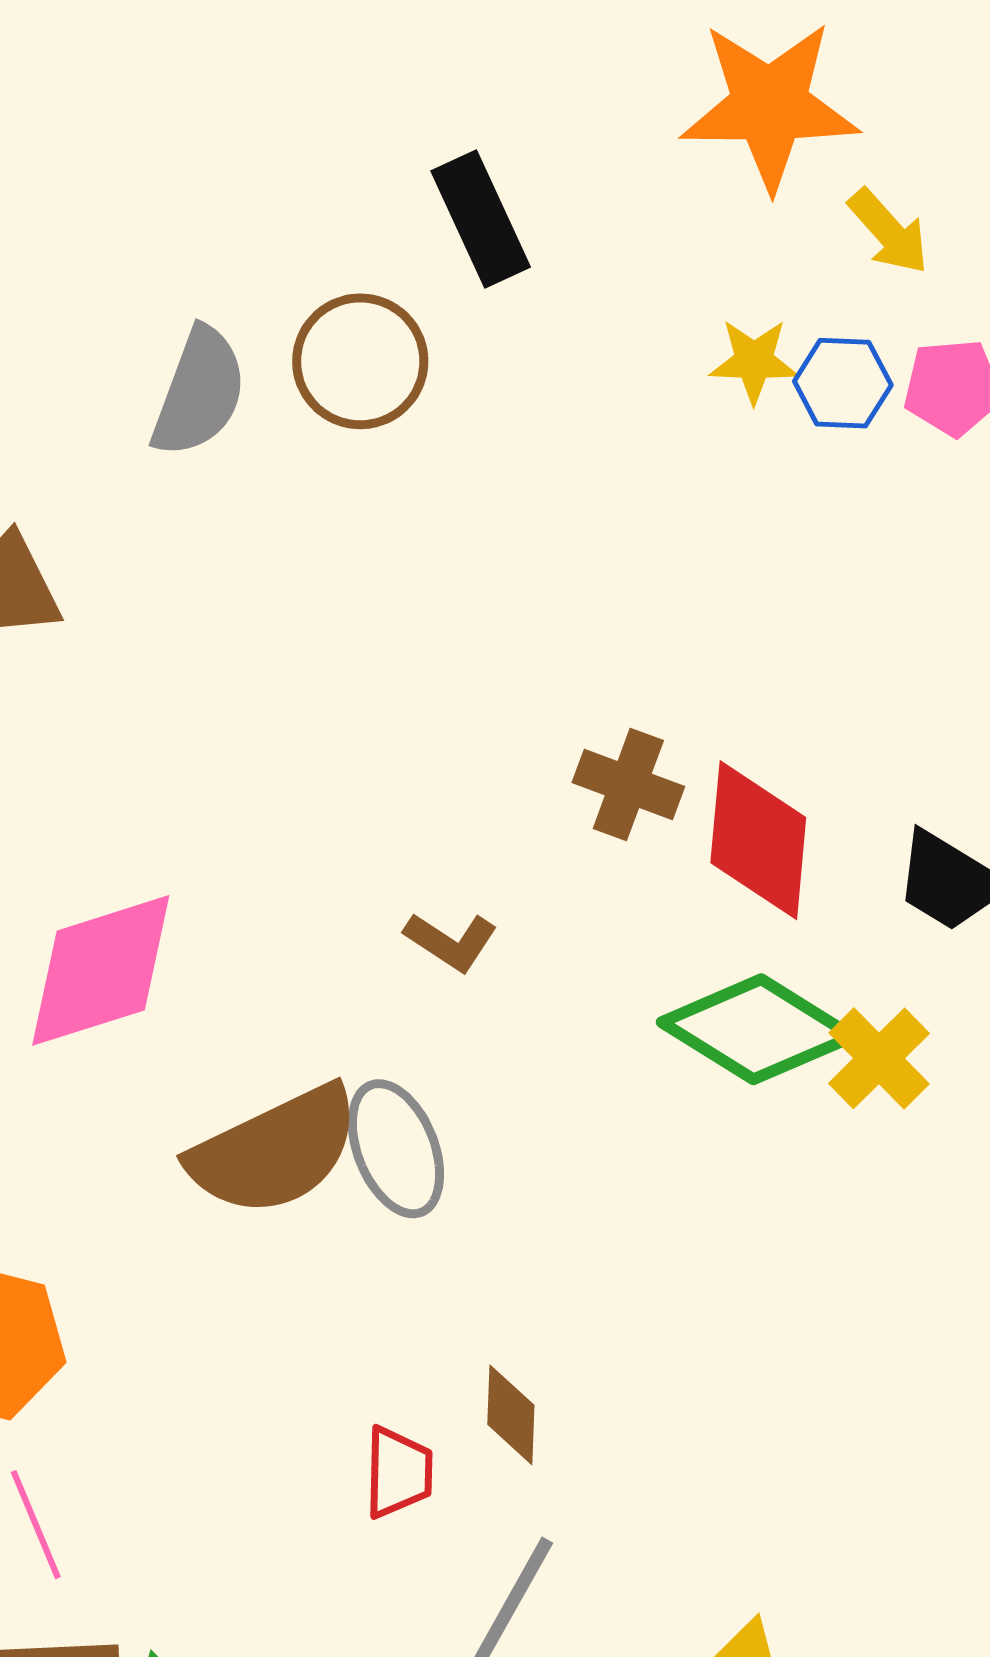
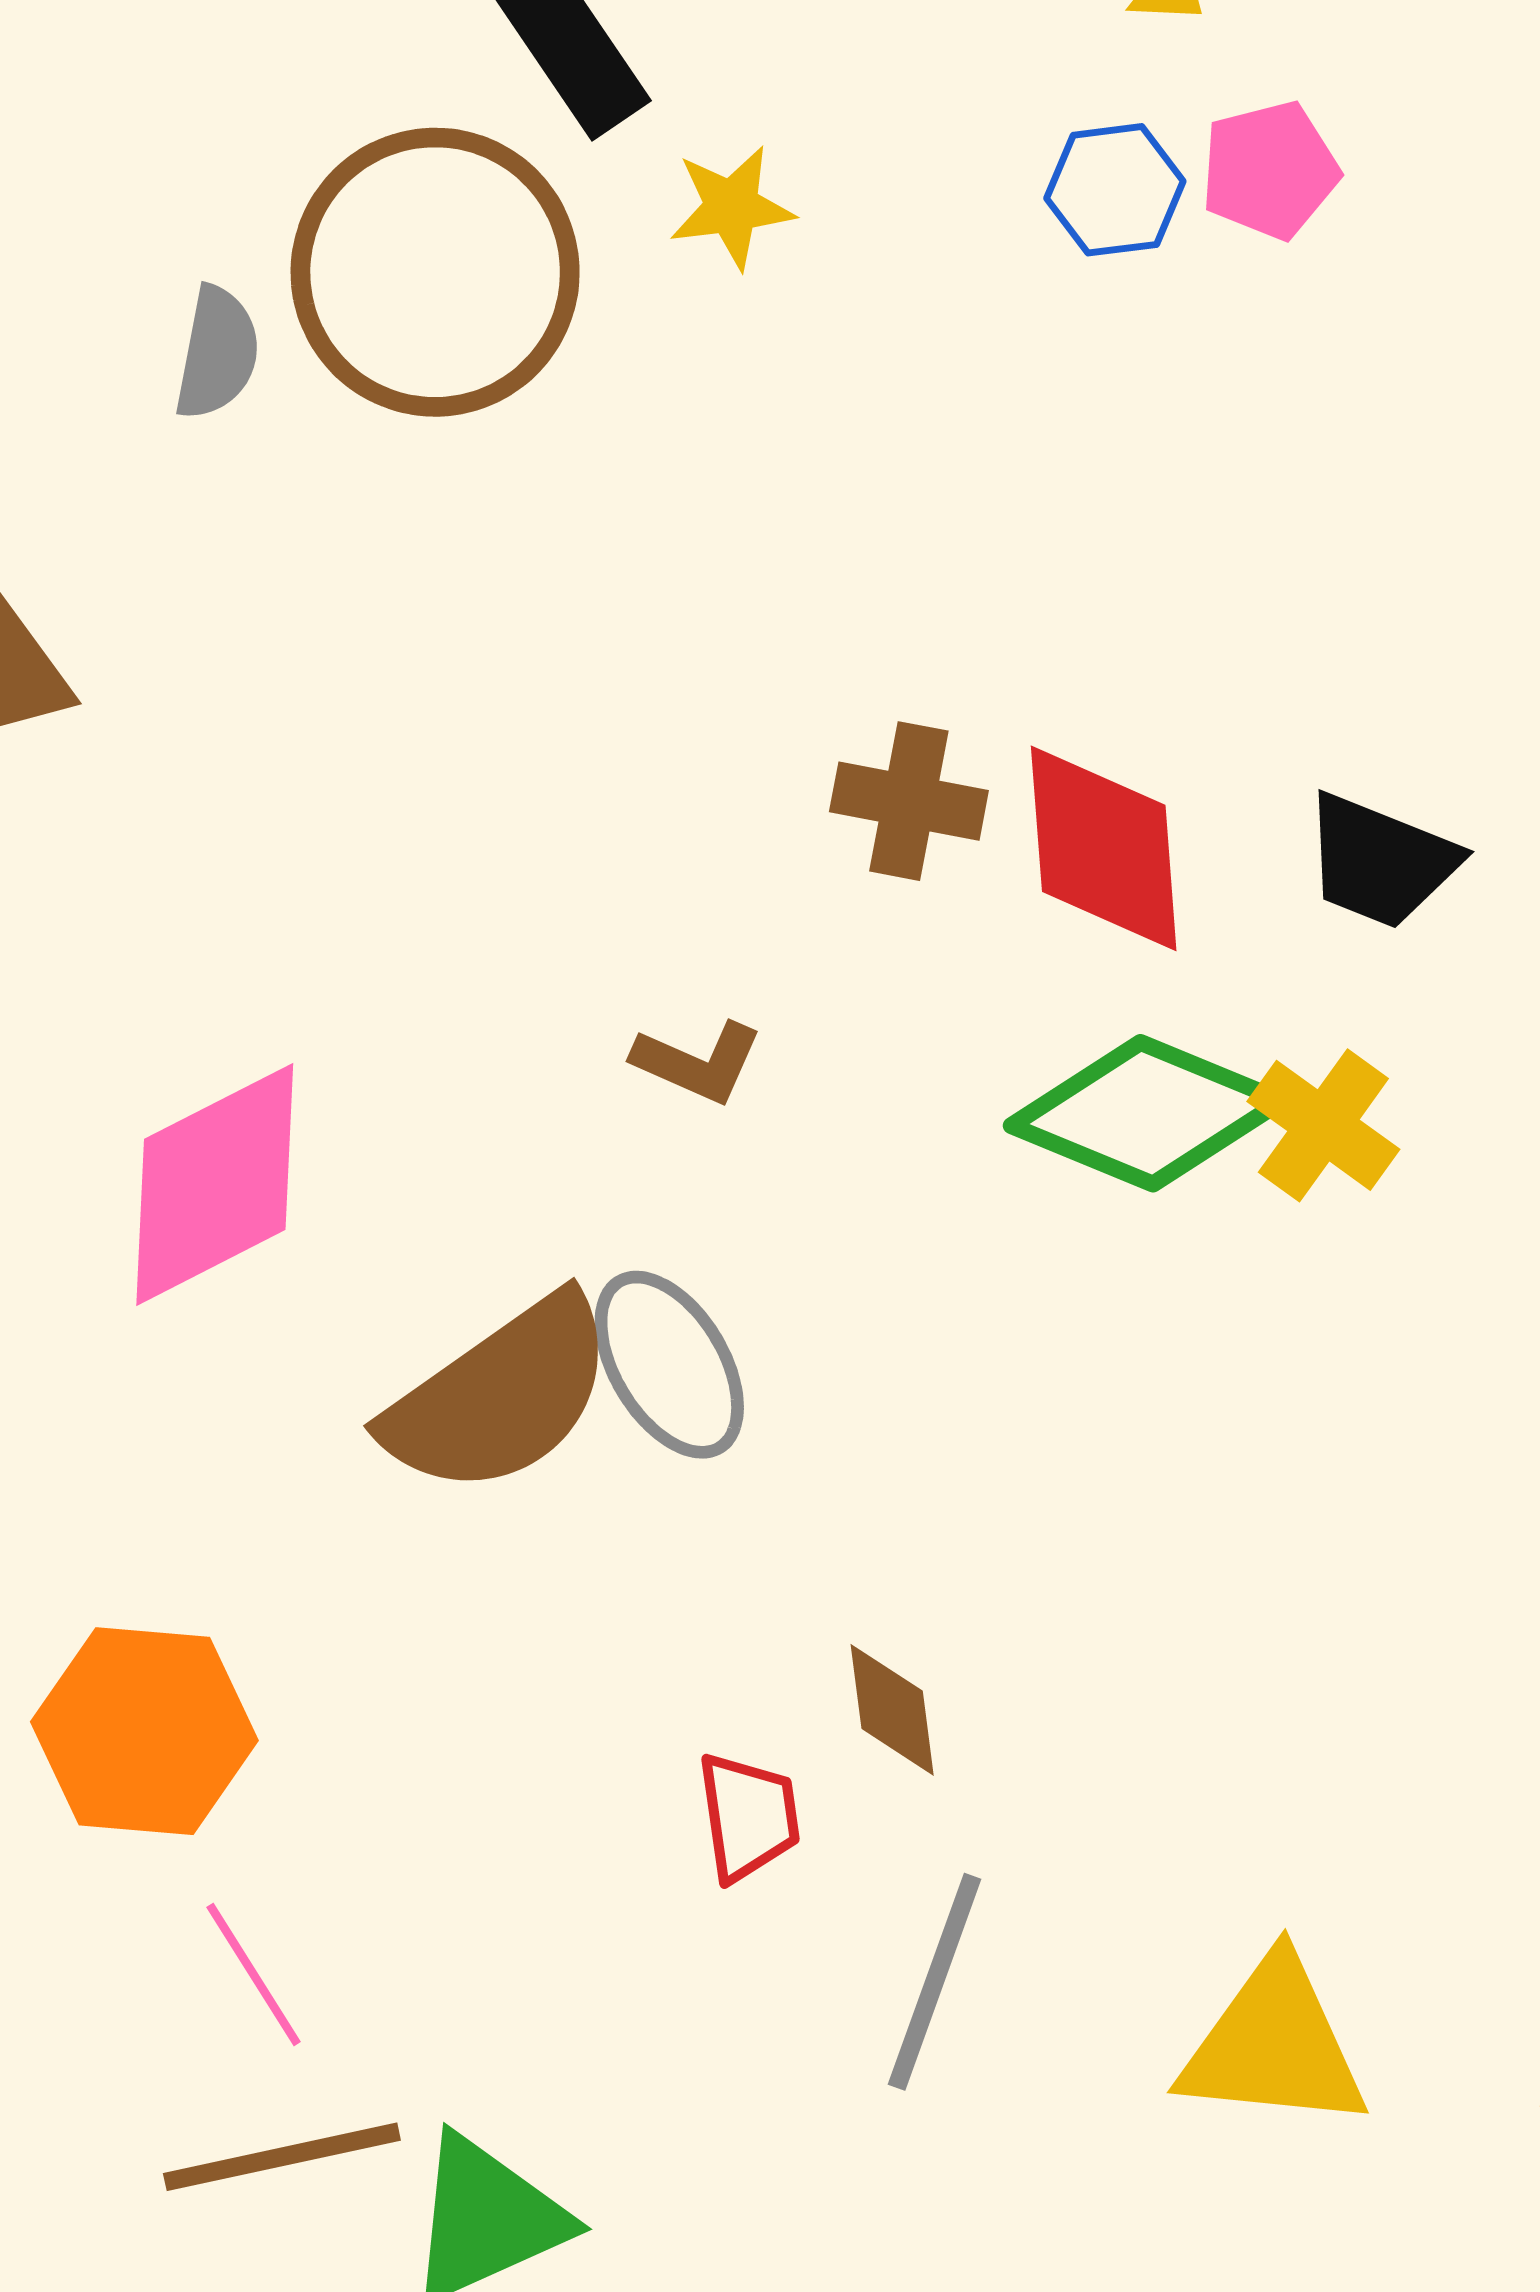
brown circle: (360, 361) -> (435, 272), size x1.5
yellow star: (754, 361) -> (732, 207), moved
gray semicircle: (199, 392) -> (217, 353), size x0.7

